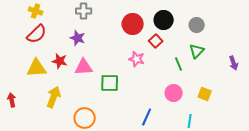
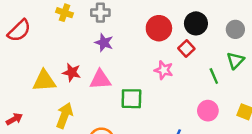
yellow cross: (36, 11) -> (65, 13), moved
red semicircle: (37, 34) -> (19, 31), moved
purple star: (78, 38) -> (104, 43), moved
red arrow: (12, 100) -> (14, 119), turned 72

